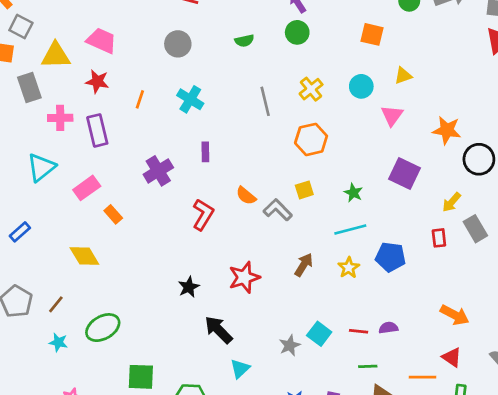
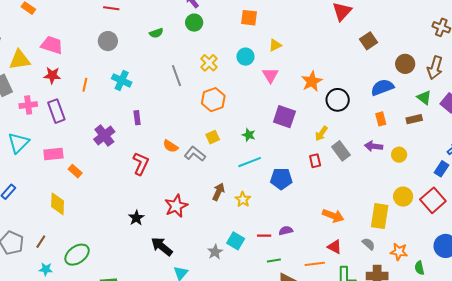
orange star: (447, 130) -> (312, 81), turned -30
pink rectangle: (87, 188) -> (53, 154), turned 36
yellow diamond: (84, 256) -> (58, 204), turned 40
yellow star: (349, 268) -> (243, 199), moved

